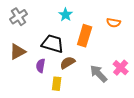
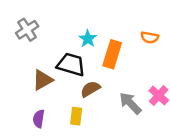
cyan star: (66, 15) -> (88, 39), moved
brown triangle: (18, 52) -> (43, 80), moved
purple semicircle: (41, 66) -> (39, 119), moved

